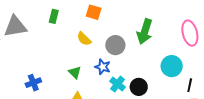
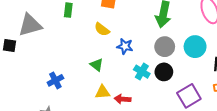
gray circle: (115, 45) -> (165, 47), moved
blue star: (103, 67) -> (125, 46), moved

